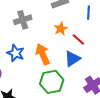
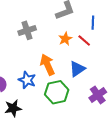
red line: (78, 39) -> (84, 41), moved
blue star: (16, 53) -> (27, 80), moved

